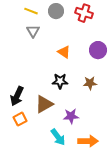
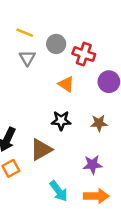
gray circle: (56, 11) -> (56, 44), moved
red cross: (84, 13) -> (84, 54), moved
purple star: (71, 116) -> (93, 165), moved

